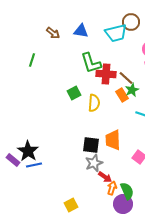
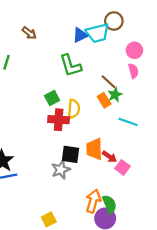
blue triangle: (81, 31) -> (80, 35), moved, turned -35
red cross: (106, 74) -> (59, 120), moved
gray star: (94, 163) -> (61, 170), moved
red arrow: (105, 177) -> (110, 157), moved
orange arrow: (112, 188) -> (93, 201), size x1.5

